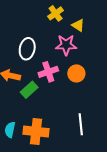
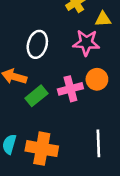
yellow triangle: (78, 25) -> (103, 19), turned -40
pink cross: (48, 72) -> (70, 89), moved

